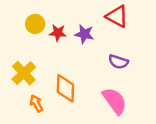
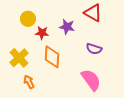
red star: (58, 33) -> (42, 33), moved
orange diamond: (65, 88) -> (52, 57), moved

